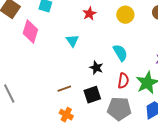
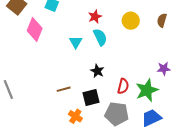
cyan semicircle: (120, 53) -> (100, 37), moved
orange cross: (66, 115) -> (75, 116), moved

